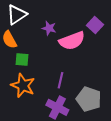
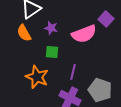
purple star: (49, 28) -> (51, 28), moved
green square: (22, 59) -> (52, 52), moved

